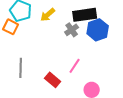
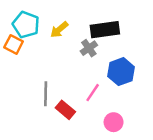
blue hexagon: (98, 30) -> (121, 72), moved
gray line: (21, 68) -> (46, 94), moved

